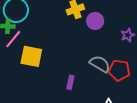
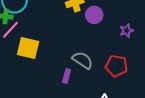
gray semicircle: (100, 64) -> (83, 60), moved

